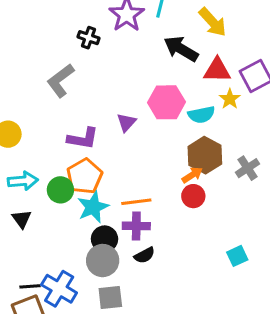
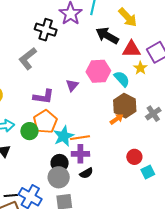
black cross: (89, 38) -> (46, 30), size x1.5
cyan semicircle: (201, 115) -> (122, 79), turned -120
red circle: (193, 196) -> (134, 157), moved
cyan star: (93, 207) -> (64, 136), moved

